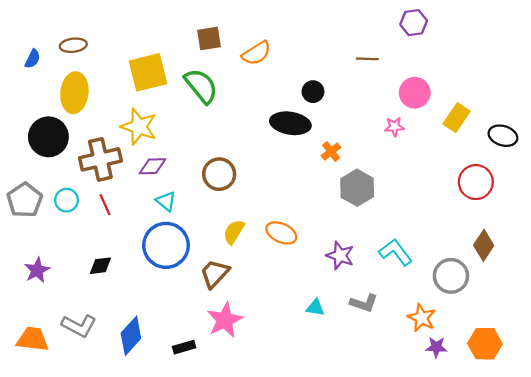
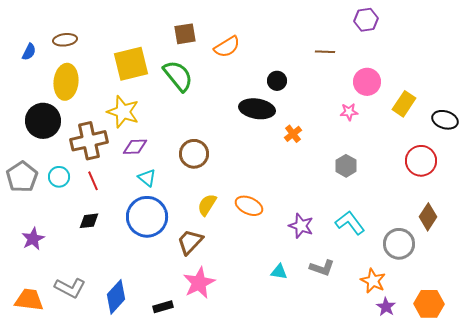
gray hexagon: (357, 188) -> (346, 166), moved, size x0.7
black diamond: (100, 266) -> (89, 221), moved
purple star: (436, 347) -> (386, 307), turned 30

